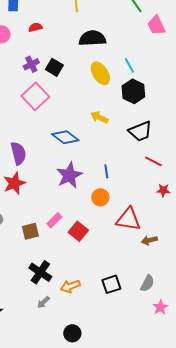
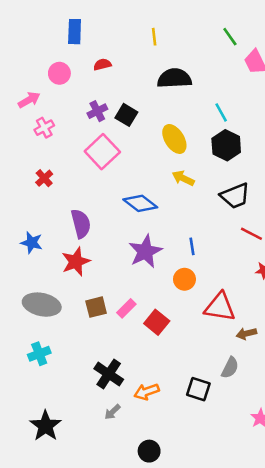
yellow ellipse: (100, 73) -> (174, 139), moved
brown square: (30, 231) -> (96, 307), moved
gray semicircle: (147, 283) -> (230, 368), moved
black square: (111, 284) -> (198, 389), turned 36

